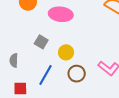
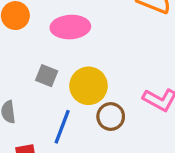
yellow circle: (66, 52) -> (88, 86), size x1.5

